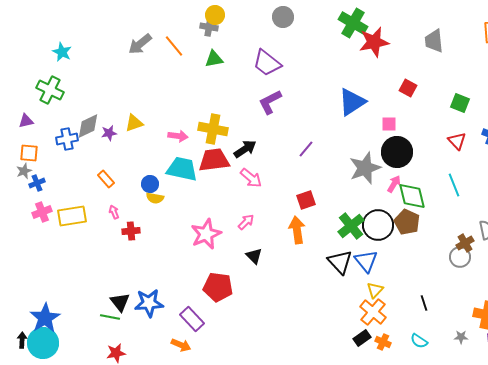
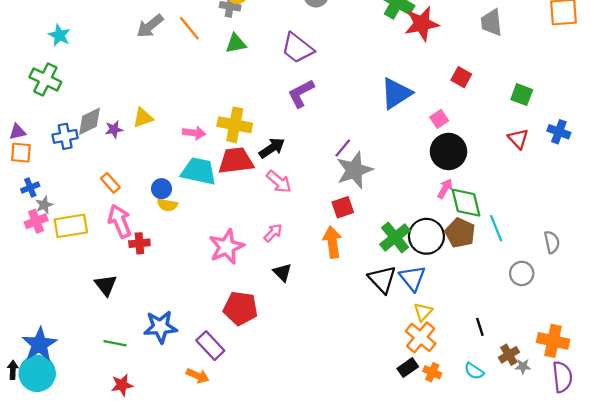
purple triangle: (26, 121) -> (17, 132), moved
pink square: (389, 124) -> (439, 119), turned -35
gray star: (365, 168) -> (354, 170), moved
gray star: (24, 171) -> (44, 205), moved
cyan line: (454, 185) -> (496, 228), moved
pink arrow: (114, 212) -> (120, 221), size x2.0
brown cross: (465, 243) -> (509, 355), moved
black triangle: (120, 302) -> (106, 285), moved

